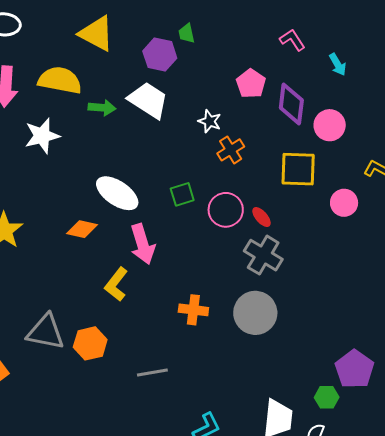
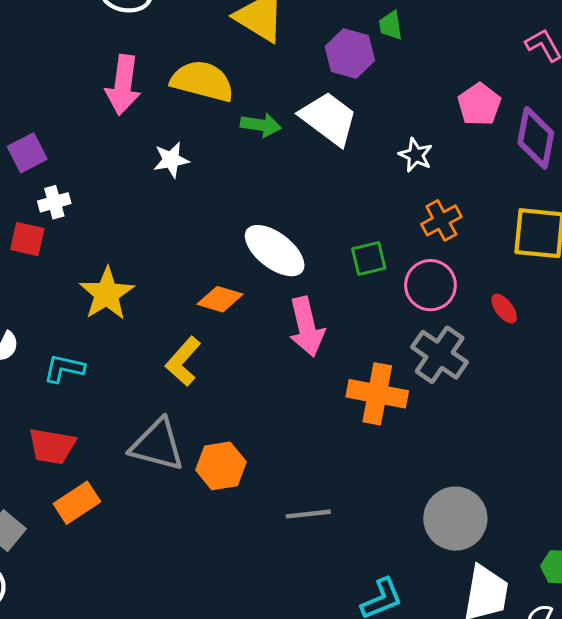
white star: (42, 136) -> (171, 160), size x0.7
orange cross: (231, 150) -> (441, 220), moved
red ellipse: (262, 217) -> (504, 309), moved
gray cross: (263, 255) -> (440, 355), moved
yellow L-shape: (116, 284) -> (183, 361), moved
orange cross: (193, 310) -> (377, 394), moved, size x1.4
gray circle: (255, 313) -> (455, 519), moved

